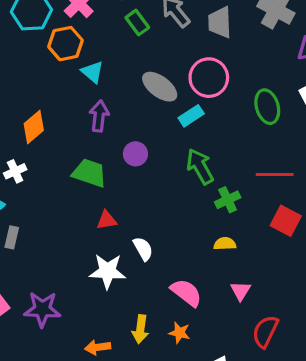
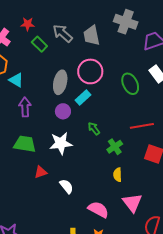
gray ellipse: (160, 87) -> (60, 82), turned 75
purple circle: (135, 154) -> (63, 111), moved
green arrow: (200, 166) -> (94, 129), size x0.6
yellow semicircle: (225, 244) -> (118, 175), turned -80
white star: (107, 271) -> (61, 143), moved
pink triangle: (241, 291) -> (132, 203), size x1.5

